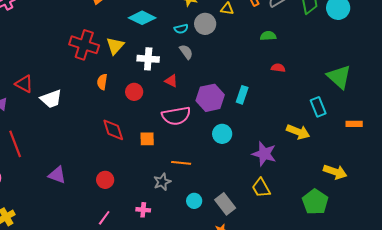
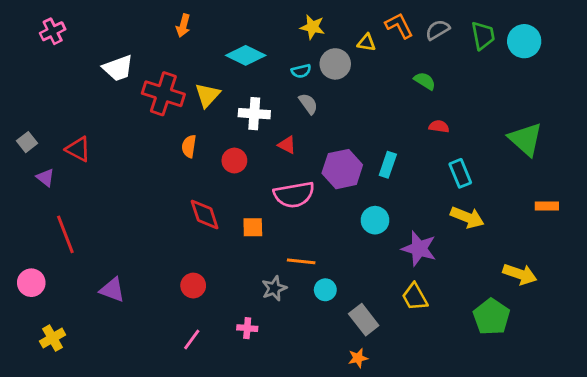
green semicircle: (268, 36) -> (425, 81), turned 35
white trapezoid: (51, 99) -> (118, 68), moved
cyan rectangle: (318, 107) -> (460, 173), moved
cyan circle: (222, 134) -> (375, 220), moved
purple triangle: (57, 175) -> (112, 290), moved
cyan circle: (194, 201) -> (325, 290), moved

